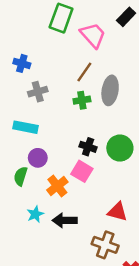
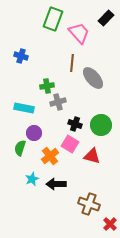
brown line: (84, 72) -> (72, 63), turned -30
gray ellipse: (110, 90) -> (93, 78), turned -50
gray cross: (38, 92) -> (58, 102), moved
green cross: (82, 100) -> (47, 86), moved
red triangle: (117, 212) -> (92, 156), moved

